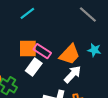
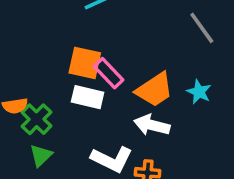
white rectangle: (34, 67) -> (88, 97), turned 54
white arrow: (73, 74) -> (152, 125), turned -132

